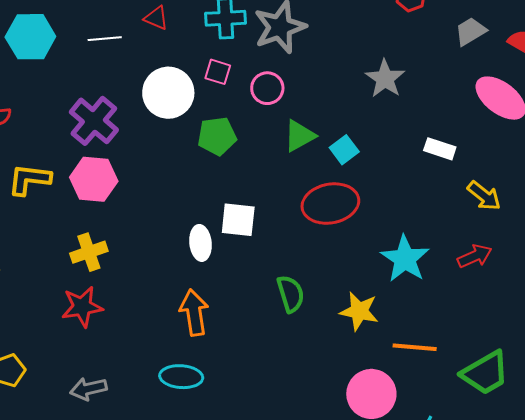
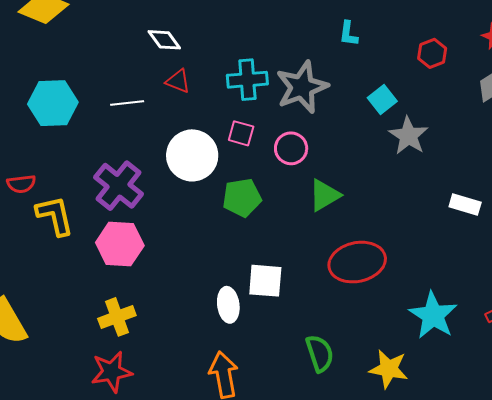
cyan square: (344, 150) -> (382, 100), moved
yellow L-shape: (29, 179) -> (55, 216), moved, turned 72

